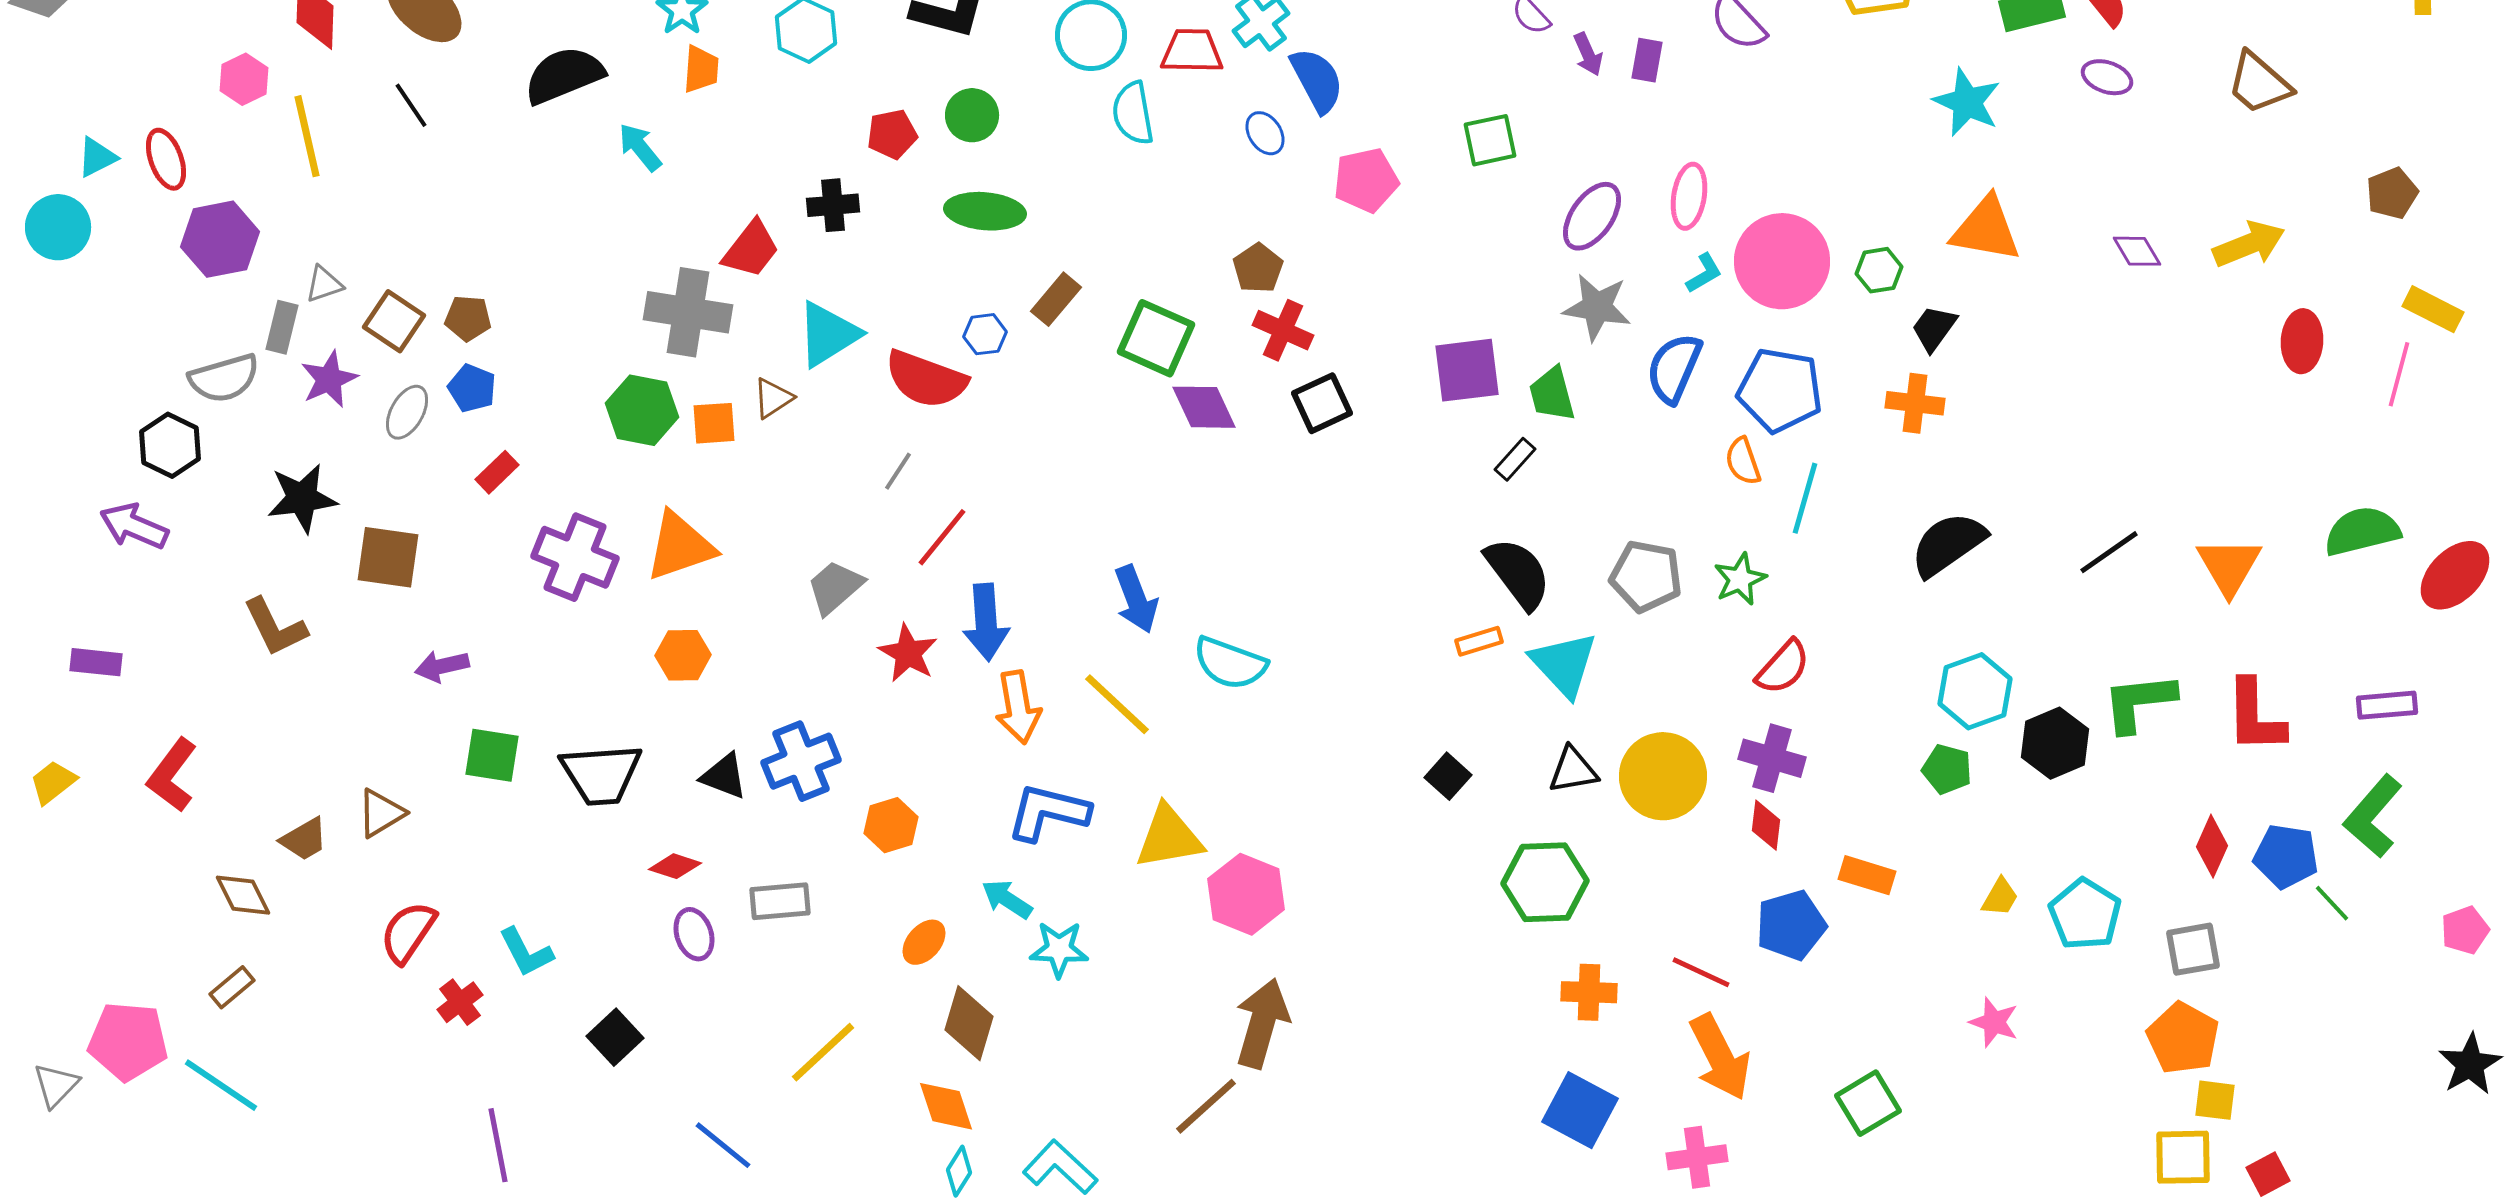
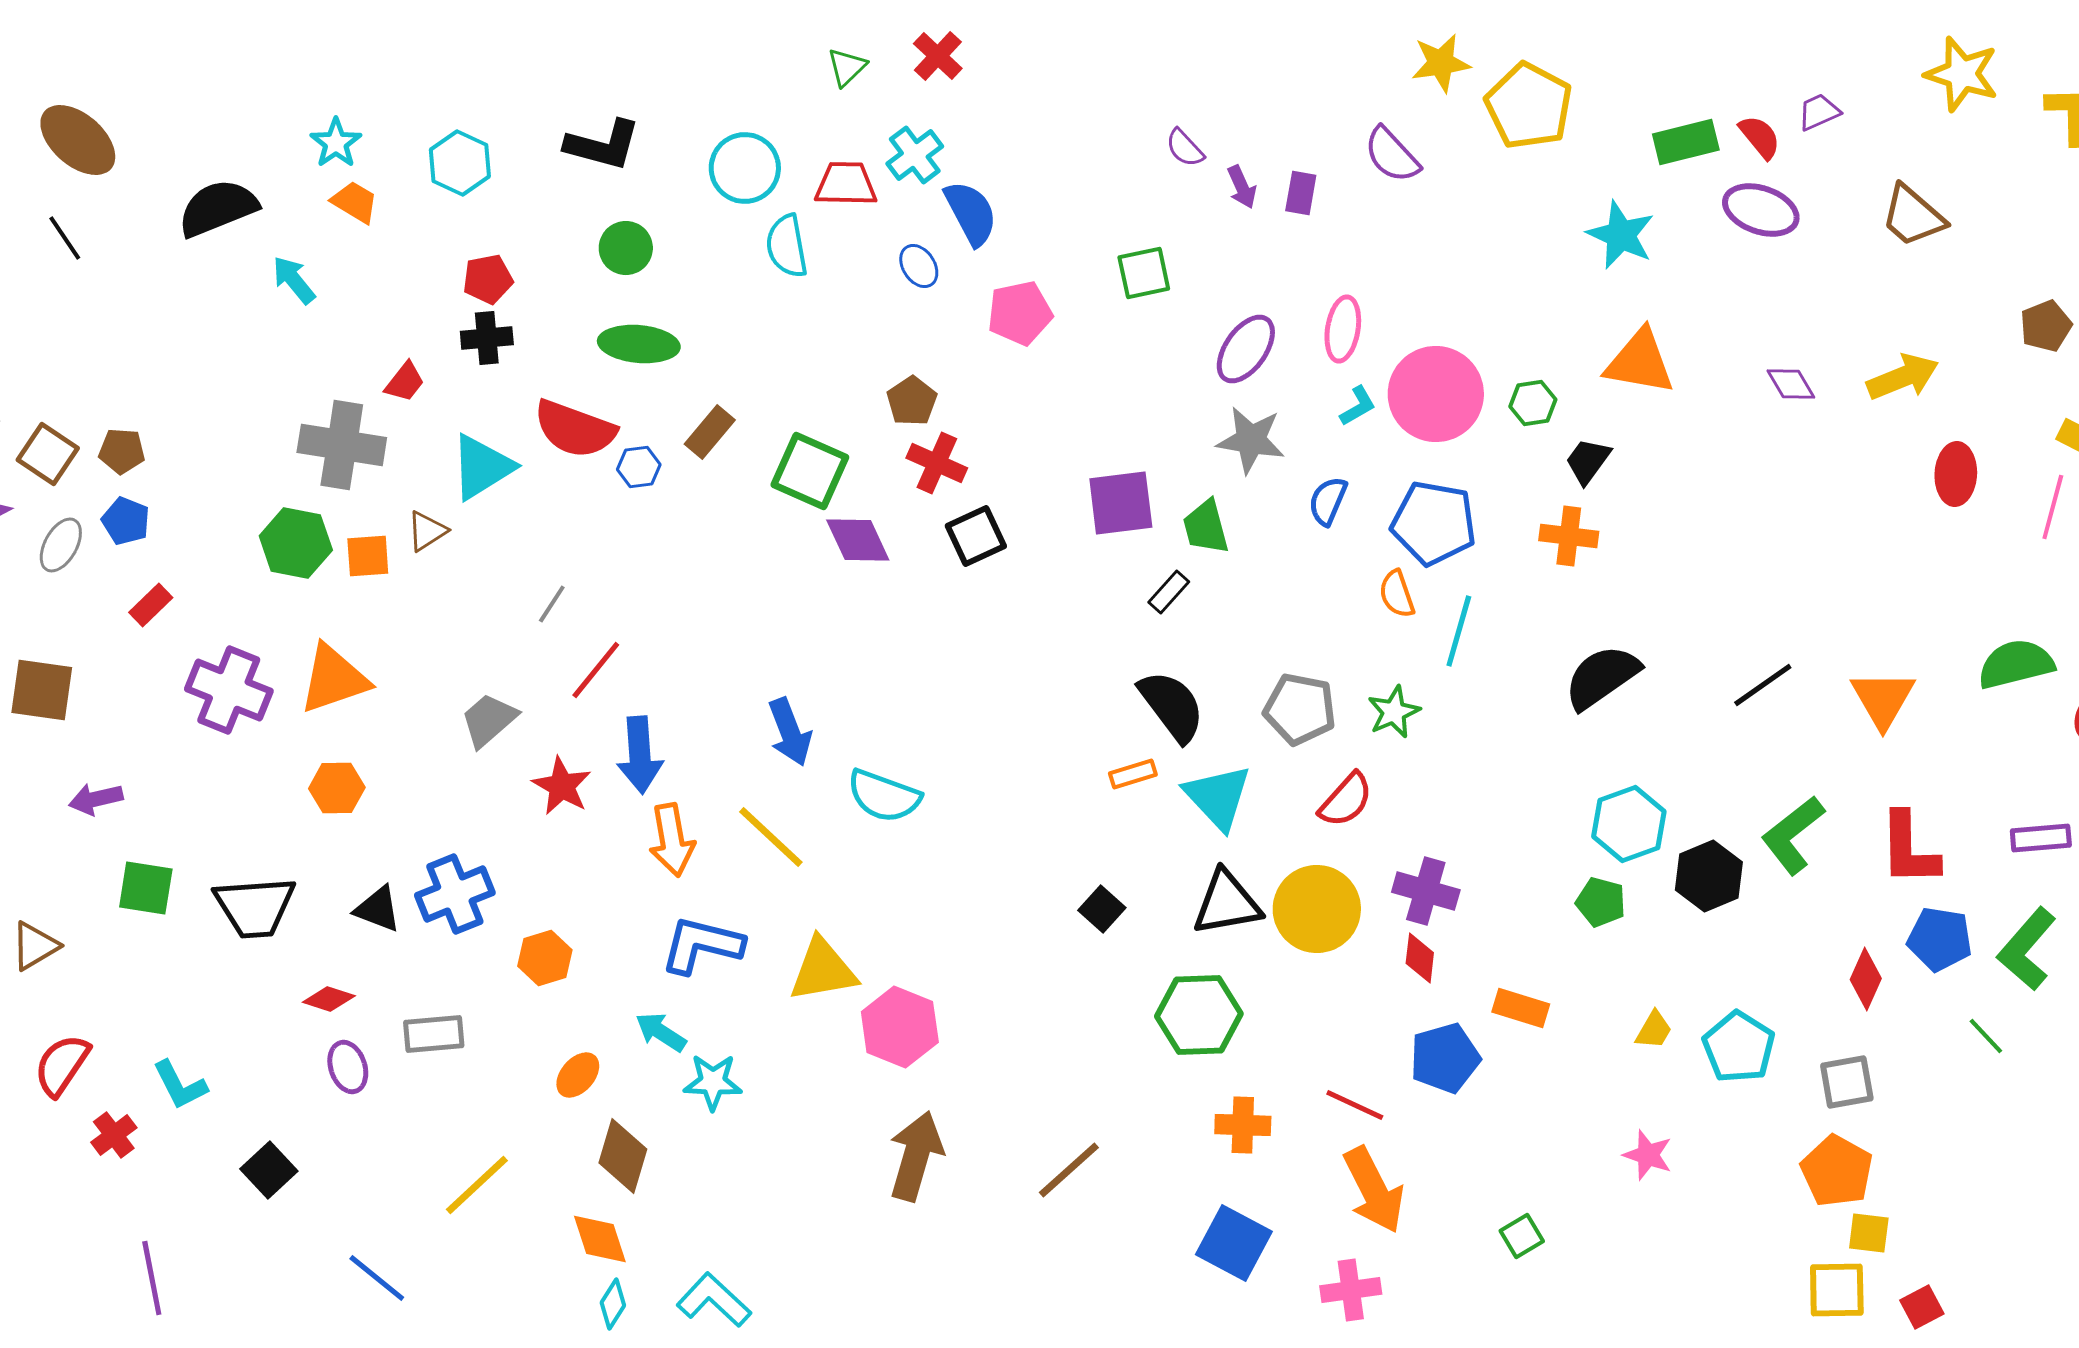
orange trapezoid: (701, 69) -> (355, 202), turned -63
purple ellipse: (2107, 77) -> (1761, 210), size x1.5
red pentagon: (892, 134) -> (488, 279), moved
red trapezoid: (751, 249) -> (405, 382), size x0.7
blue semicircle: (1674, 368) -> (1328, 501), size x0.7
red semicircle: (926, 379) -> (575, 429), moved
red semicircle: (1783, 667) -> (1346, 800), moved
green L-shape: (2139, 702) -> (1793, 835), turned -32
black triangle: (1573, 770) -> (1227, 903), size x1.4
blue pentagon: (2286, 856) -> (1940, 939), moved
green square: (1868, 1103) -> (1522, 1236), size x0.7
brown line: (1206, 1106) -> (1069, 1170), moved

